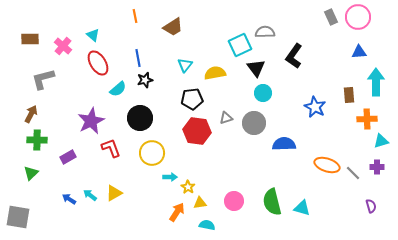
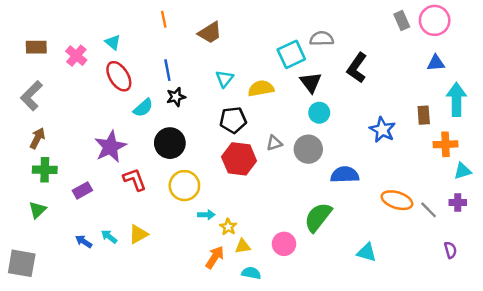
gray L-shape: (43, 79) -> (31, 96), moved, turned -30
green semicircle: (272, 202) -> (318, 217), moved, turned 52

